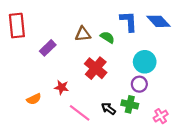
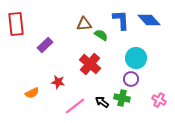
brown triangle: (83, 34) -> (84, 24), moved
pink line: (80, 113) -> (75, 106), turned -75
pink cross: (161, 116) -> (159, 100), moved, turned -32

